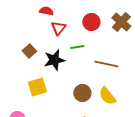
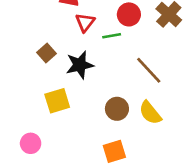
green line: (77, 47) -> (112, 36), moved
brown line: (106, 64) -> (149, 70), turned 35

